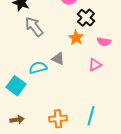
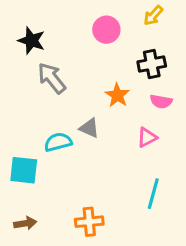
black cross: (86, 18) -> (152, 64), moved, turned 36
cyan square: (16, 86) -> (24, 170), turned -30
cyan line: (91, 116) -> (153, 194), moved

